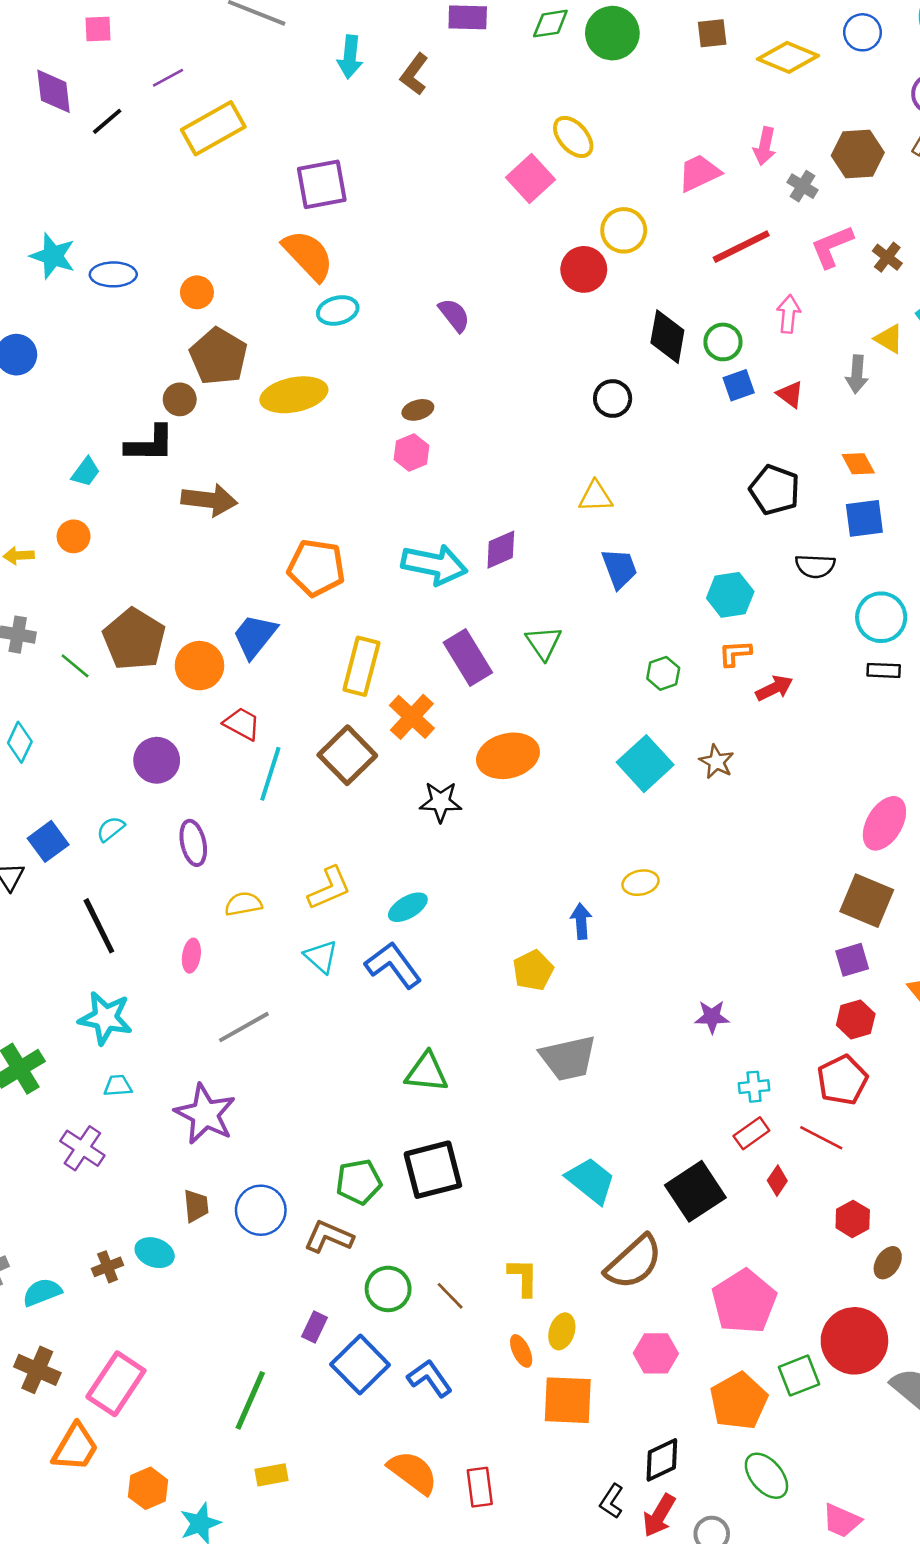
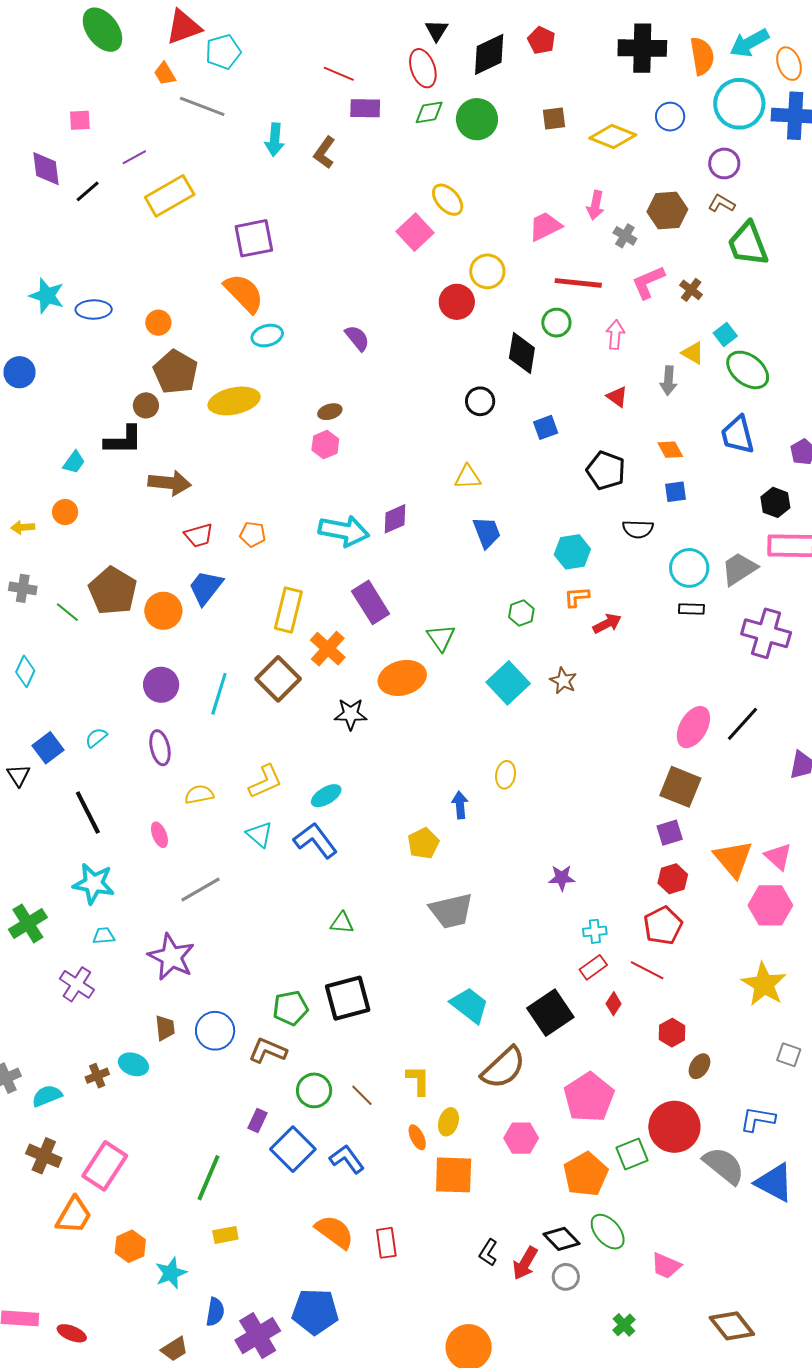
red line: (741, 247) -> (578, 283), turned 33
green circle: (723, 342) -> (556, 323), moved
blue square: (739, 385) -> (546, 427), moved
blue square: (864, 518) -> (676, 492), size x0.7
orange pentagon: (316, 568) -> (253, 534), size x0.6
green triangle: (544, 643) -> (441, 638), moved
red trapezoid: (242, 724) -> (199, 535), moved, turned 136
purple circle: (157, 760) -> (161, 685), moved
yellow ellipse: (640, 883) -> (506, 775), turned -68
pink ellipse: (191, 956) -> (159, 835), turned -30
green triangle: (427, 1072) -> (342, 923), size x0.7
black diamond: (662, 1460) -> (561, 1239), moved, turned 72

